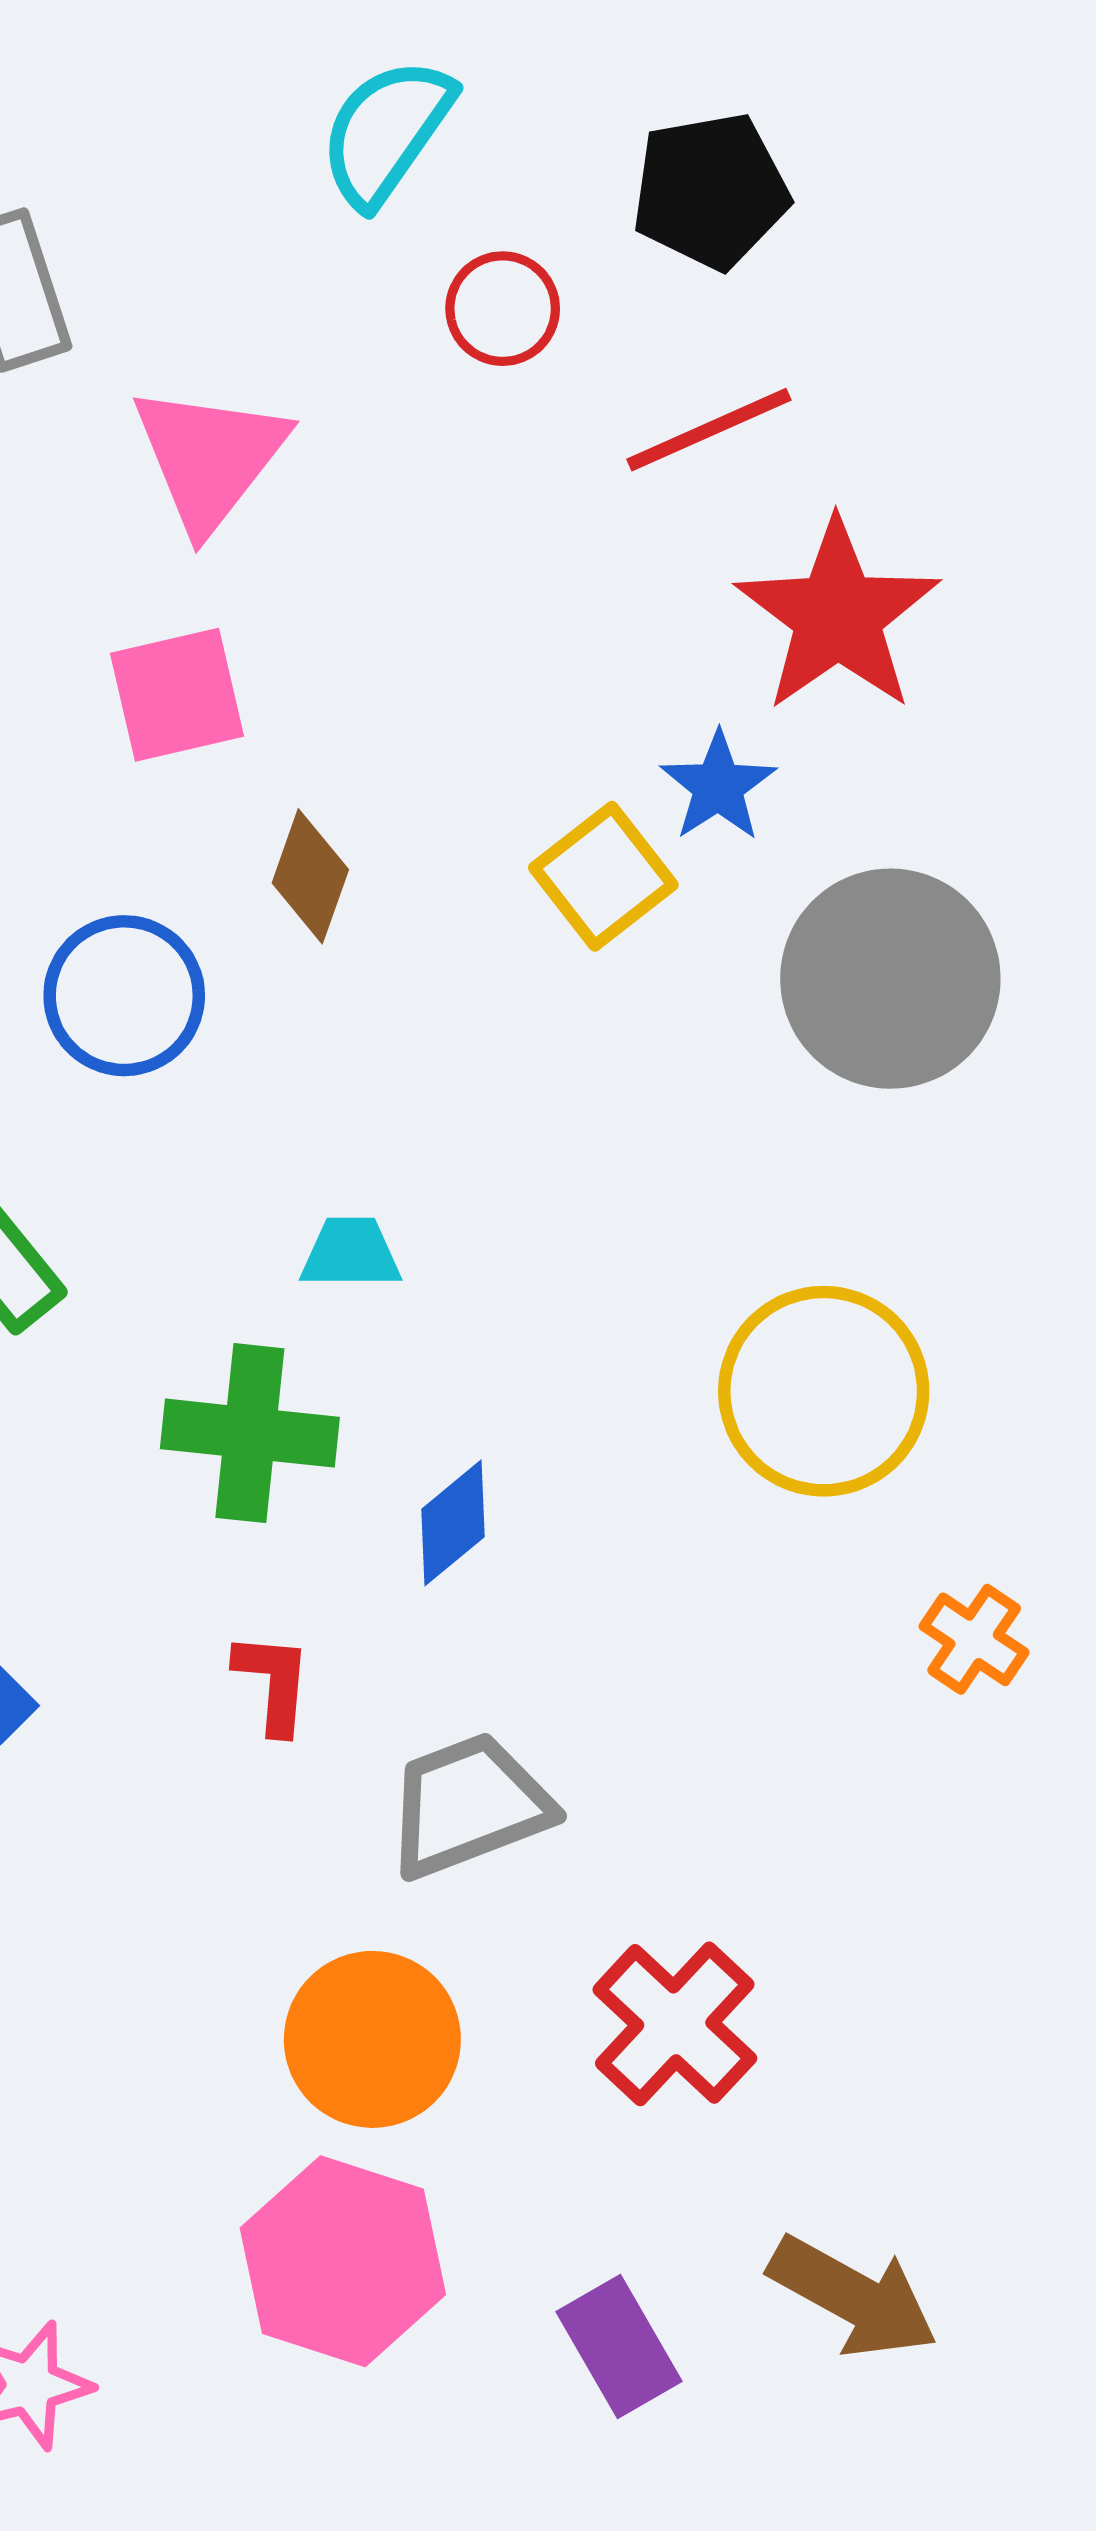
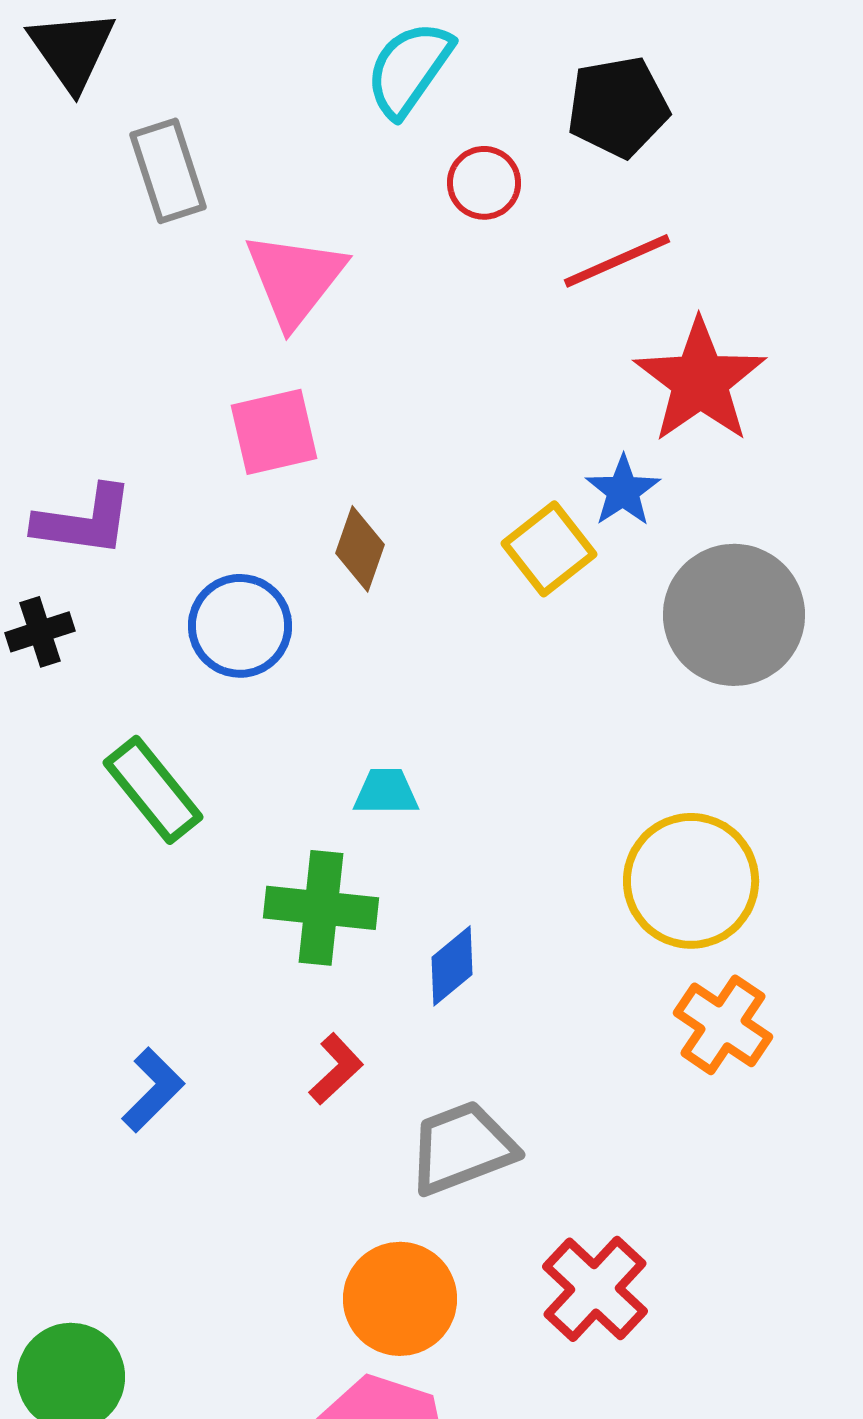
orange cross: (974, 1639) -> (723, 1025), moved, size x1.4
red L-shape: (273, 1683) -> (336, 1069), turned 42

